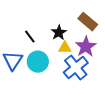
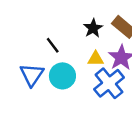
black star: (59, 33) -> (93, 28), moved

